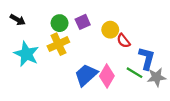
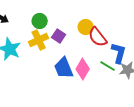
purple square: (83, 22) -> (59, 36), moved, turned -32
red semicircle: (123, 41) -> (98, 37), size x1.5
blue trapezoid: (86, 75) -> (64, 68), turned -70

